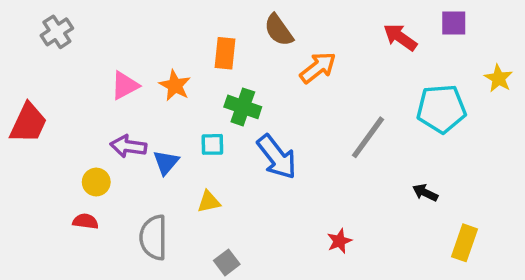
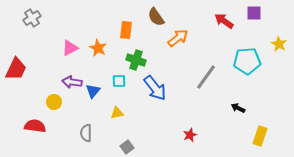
red semicircle: (85, 221) -> (35, 126), moved, size x1.5
gray semicircle: (153, 237) -> (86, 133), size x0.7

